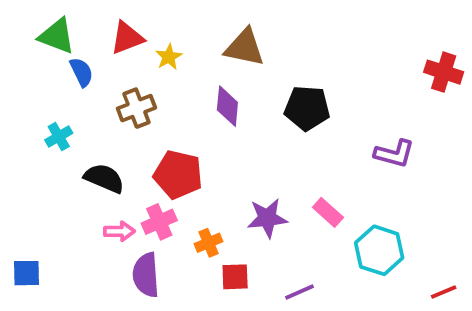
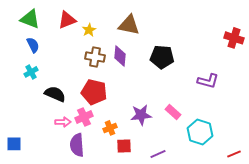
blue semicircle: (81, 72) -> (33, 45), moved
brown cross: (136, 108) -> (95, 57), moved, turned 30

